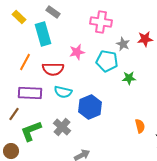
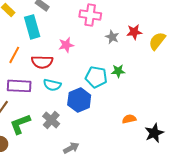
cyan pentagon: (107, 61) -> (96, 77), moved
orange semicircle: (140, 126) -> (129, 119), turned -88

